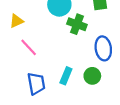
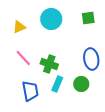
yellow triangle: (16, 21) -> (19, 27), moved
green cross: (77, 24) -> (49, 64), moved

